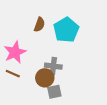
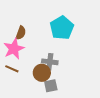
brown semicircle: (39, 25) -> (21, 33), moved

